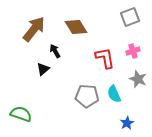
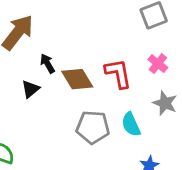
brown diamond: (76, 27) -> (77, 79), moved
pink cross: (133, 51) -> (158, 64), turned -32

